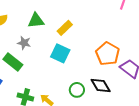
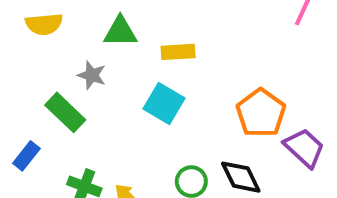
yellow rectangle: (65, 28) -> (178, 52), turned 35

